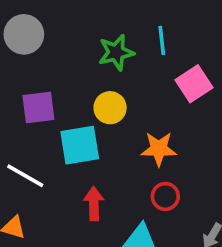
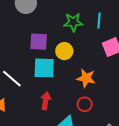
purple square: (38, 107) -> (39, 42), moved

